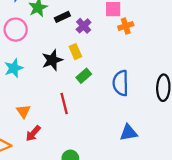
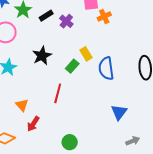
yellow rectangle: (75, 52) -> (86, 54), moved
red line: (64, 104) -> (58, 93), turned 36
blue triangle: (129, 133) -> (119, 112), turned -36

